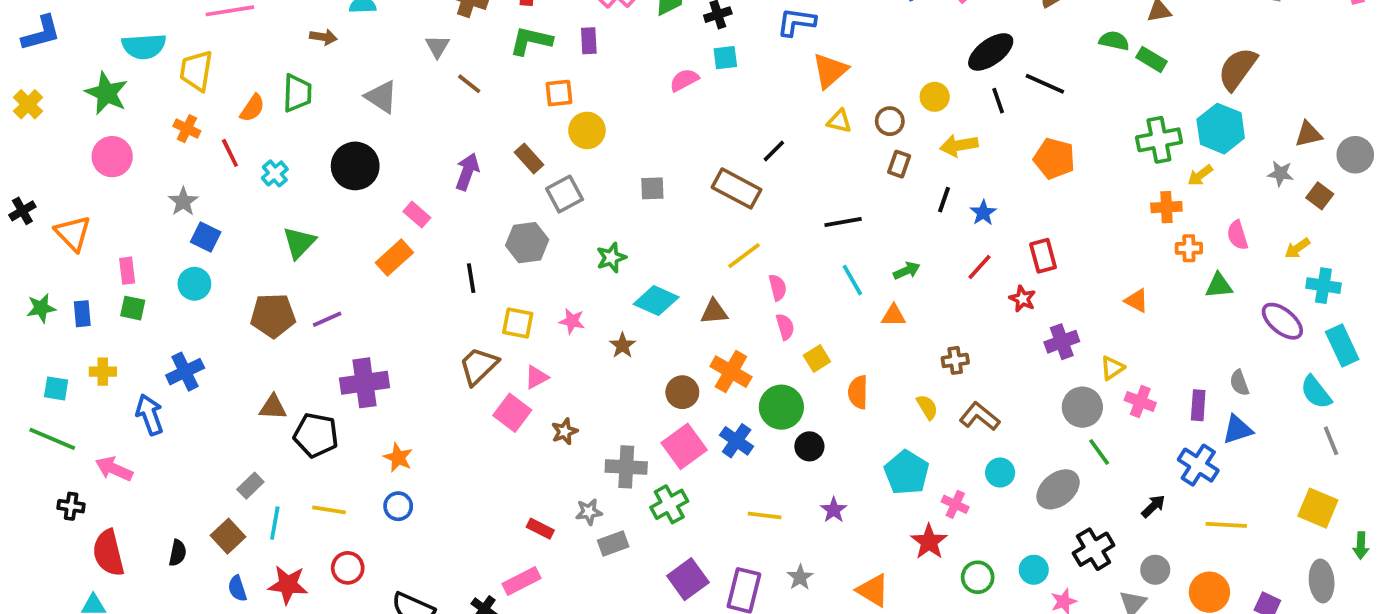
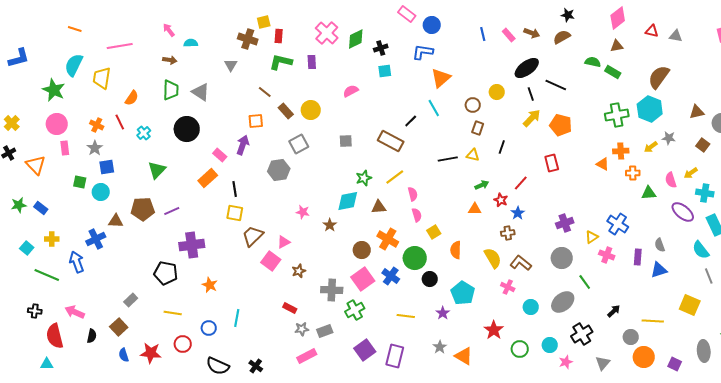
cyan semicircle: (144, 46) -> (74, 65), turned 120
pink semicircle: (684, 80) -> (351, 91), moved
brown line: (469, 84) -> (265, 92), moved
green trapezoid: (297, 93) -> (171, 90), moved
orange square: (559, 93) -> (256, 121), moved
yellow cross: (28, 104) -> (12, 123), moved
yellow triangle: (839, 121) -> (473, 155), moved
orange cross: (187, 129) -> (97, 125), moved
yellow arrow: (959, 145) -> (532, 118), moved, turned 144
brown rectangle: (529, 159) -> (286, 111), moved
purple arrow: (467, 172) -> (243, 145), moved
gray star: (1280, 173) -> (669, 138), moved
yellow arrow: (1200, 175) -> (651, 147), moved
blue star: (983, 213) -> (518, 213), moved
pink semicircle: (1237, 235) -> (671, 180), moved
blue square: (206, 237) -> (107, 167), turned -35
red rectangle: (1043, 256) -> (552, 163), moved
green star: (611, 258) -> (364, 178), moved
pink rectangle: (127, 271) -> (65, 148), moved
black line: (471, 278) -> (235, 189), moved
cyan line: (852, 280) -> (434, 108), moved
red star: (1023, 299) -> (501, 200), moved
cyan diamond: (656, 301) -> (348, 201), turned -35
orange triangle: (1137, 301) -> (603, 164), moved
green square: (133, 308) -> (80, 182), moved
blue rectangle: (82, 314) -> (41, 208), turned -48
yellow square: (518, 323) -> (235, 213), moved
cyan square: (56, 388) -> (27, 248), turned 32
brown triangle: (273, 407) -> (116, 221), moved
yellow semicircle: (927, 407) -> (493, 258), size x1.5
gray circle: (1082, 407) -> (562, 258), moved
green line: (52, 439) -> (47, 275), moved
blue cross: (1198, 465) -> (618, 224), moved
pink arrow: (114, 469) -> (75, 312), moved
cyan pentagon: (907, 473) -> (463, 293), moved
cyan circle: (1000, 473) -> (531, 307), moved
pink cross: (955, 504) -> (508, 287), moved
blue circle: (398, 506) -> (209, 328), moved
yellow square: (1318, 508) -> (690, 305), moved
gray star: (589, 512) -> (302, 329), moved
cyan line: (275, 523) -> (237, 318), moved
red rectangle: (540, 529) -> (290, 308), moved
gray circle: (1155, 570) -> (631, 337), moved
gray star: (800, 577) -> (440, 347), moved
pink rectangle: (522, 581) -> (307, 356), moved

